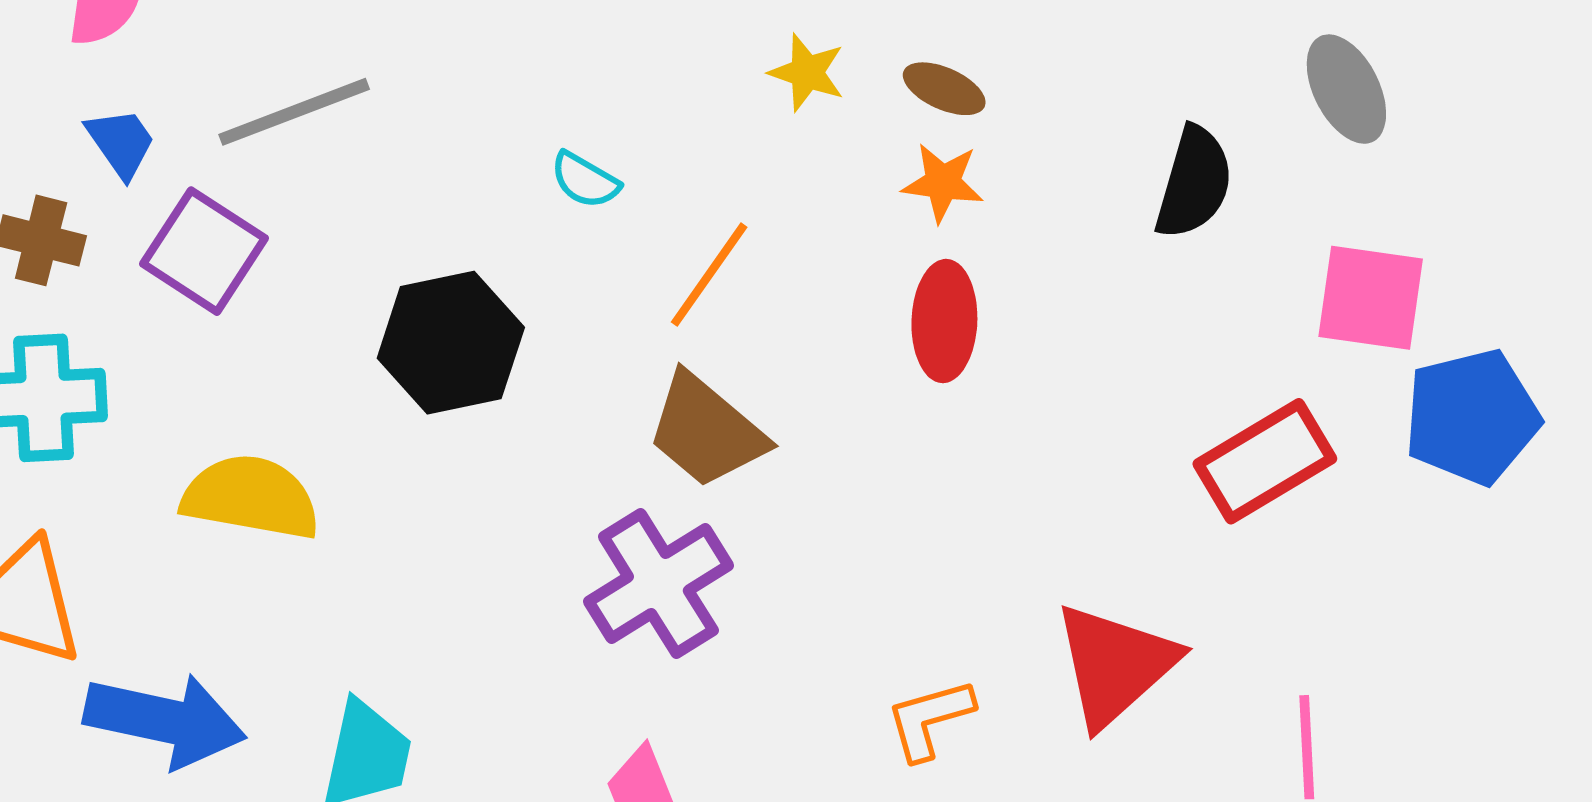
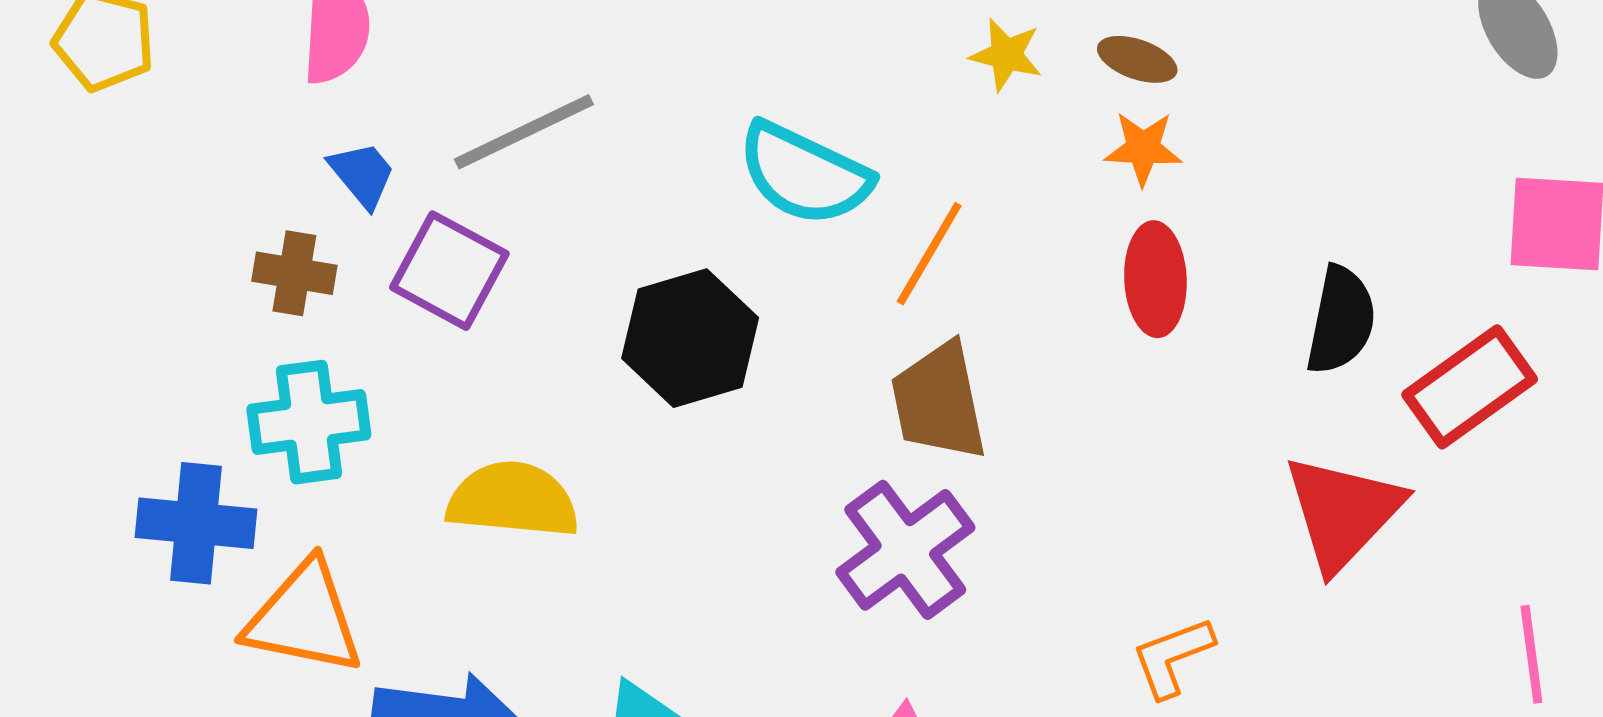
cyan semicircle: (585, 180) -> (804, 174), size x2.0
black semicircle: (1194, 183) -> (1341, 320), moved
brown trapezoid: (706, 431) -> (939, 401), turned 43
red triangle: (1115, 665) -> (1343, 512), moved

